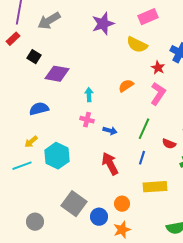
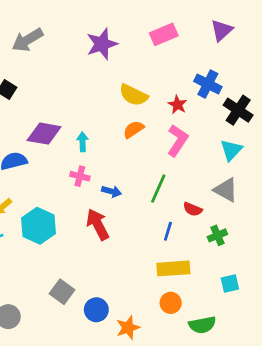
yellow semicircle: (137, 45) -> (133, 95), moved
purple diamond: (57, 74) -> (44, 134), moved
blue line: (142, 158) -> (168, 231), moved
red arrow: (110, 164) -> (98, 224), moved
gray square: (74, 204) -> (62, 292), size x0.7
orange circle: (122, 204) -> (171, 303), moved

